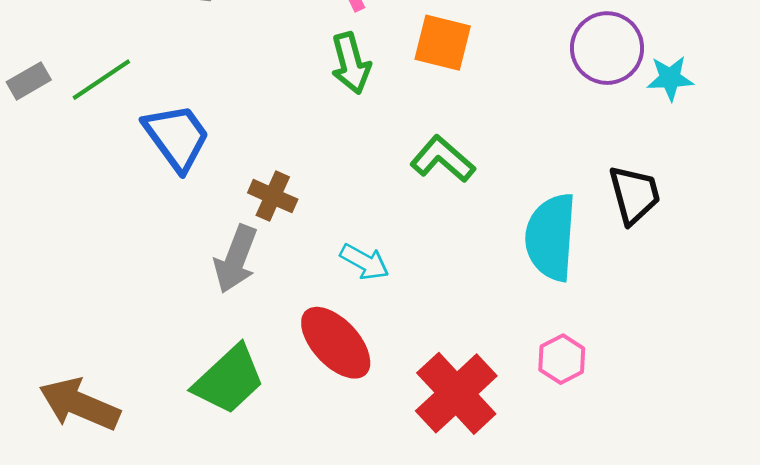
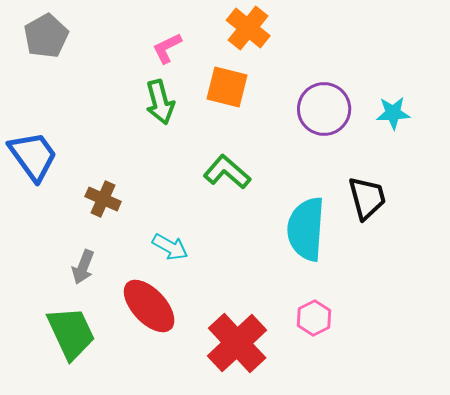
purple circle: (607, 48) -> (324, 109), moved
gray arrow: (236, 259) -> (83, 267), moved, size x0.7
green trapezoid: (229, 380) -> (71, 333), turned -72

